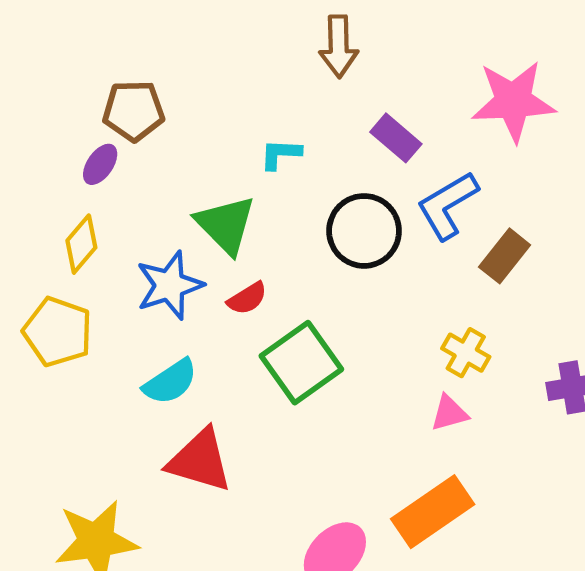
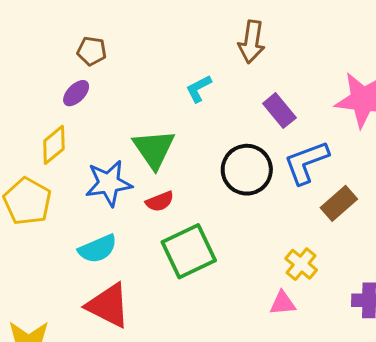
brown pentagon: (134, 111) -> (92, 51), moved, size x0.7
cyan L-shape: (281, 154) -> (199, 89), moved, turned -40

